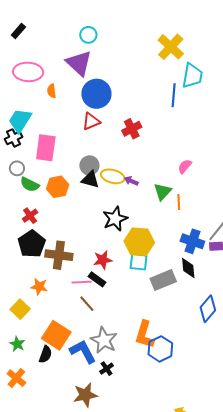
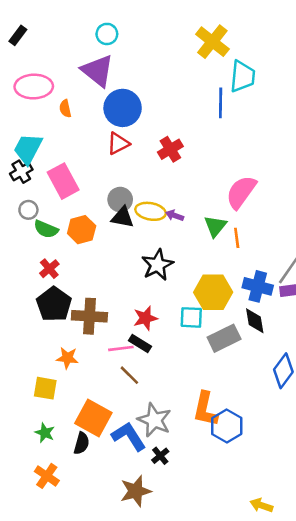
pink rectangle: (46, 148) -> (63, 181), turned -32
pink semicircle: (185, 166) -> (241, 192), size x1.8
yellow hexagon: (139, 242) -> (213, 292), moved
yellow square: (20, 309) -> (45, 388), turned -30

